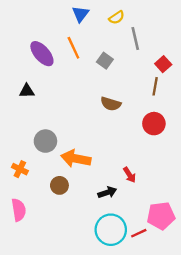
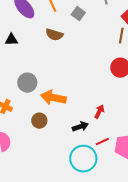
brown semicircle: (111, 104) -> (54, 35), moved
red arrow: (129, 175) -> (99, 112), turned -120
red line: (139, 233) -> (102, 142), moved

